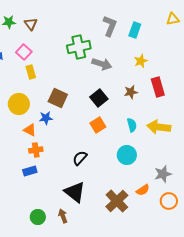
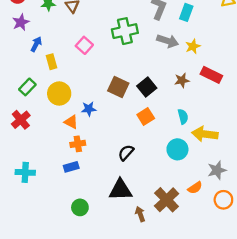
pink square: (24, 52) -> (84, 45), moved
gray arrow: (102, 64) -> (168, 41), moved
yellow rectangle: (31, 72) -> (51, 62), moved
red rectangle: (158, 87) -> (211, 75), turned -48
brown square: (58, 98) -> (118, 87), moved
yellow arrow: (159, 127) -> (205, 134), moved
black triangle: (75, 192) -> (120, 190), turned -40
brown arrow: (63, 216) -> (140, 214), moved
green circle: (38, 217) -> (80, 207), moved

